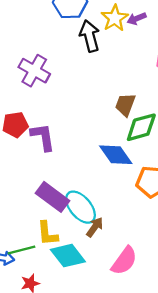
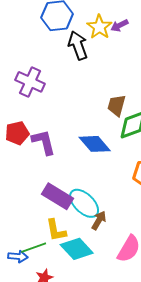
blue diamond: (116, 155) -> (95, 144), moved

